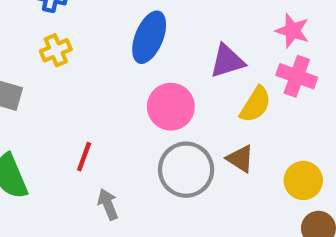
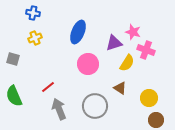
pink star: (292, 31) -> (133, 32), moved
red line: (84, 157) -> (48, 87), turned 32
gray circle: (186, 170) -> (95, 106), moved
gray arrow: (108, 204) -> (59, 109), size x1.5

